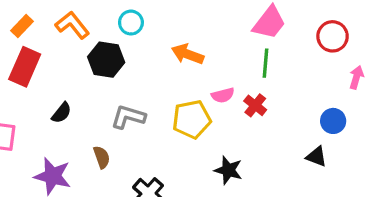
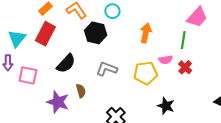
orange arrow: (188, 54) -> (146, 33), turned 78
green line: (265, 63) -> (183, 40), moved
black semicircle: (62, 113) -> (66, 64), size x1.5
brown semicircle: (102, 157) -> (81, 91), moved

